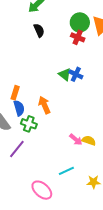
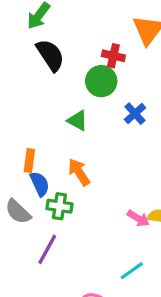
green circle: (80, 22) -> (101, 81), moved
black semicircle: (39, 30) -> (50, 55), size x1.5
green triangle: (65, 74) -> (77, 121), moved
blue cross: (76, 74) -> (135, 114), moved, turned 32

